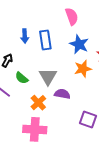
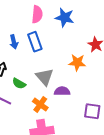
pink semicircle: (72, 16) -> (37, 14), moved, turned 36
blue star: (79, 44) -> (65, 18), moved
orange star: (83, 69) -> (77, 63), turned 30

